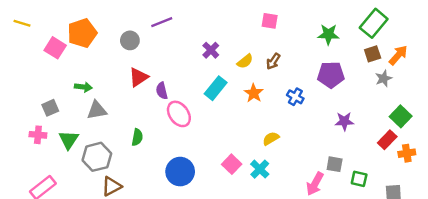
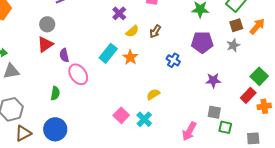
gray circle: (130, 40) -> (47, 24), moved
purple cross: (211, 50) -> (119, 13), moved
gray star: (384, 78) -> (233, 45), moved
orange star: (254, 93) -> (130, 57), moved
green semicircle: (137, 137) -> (55, 93), moved
gray square: (335, 164) -> (214, 112), moved
blue circle: (180, 172) -> (55, 129), moved

